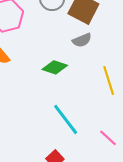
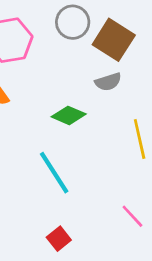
cyan line: (66, 119) -> (54, 173), moved

